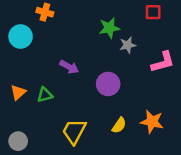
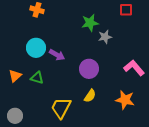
cyan circle: (21, 37) -> (36, 48), moved
pink L-shape: (163, 62) -> (134, 68), moved, turned -115
green triangle: (45, 95) -> (37, 78), turned 32
yellow semicircle: (119, 125) -> (90, 96), moved

